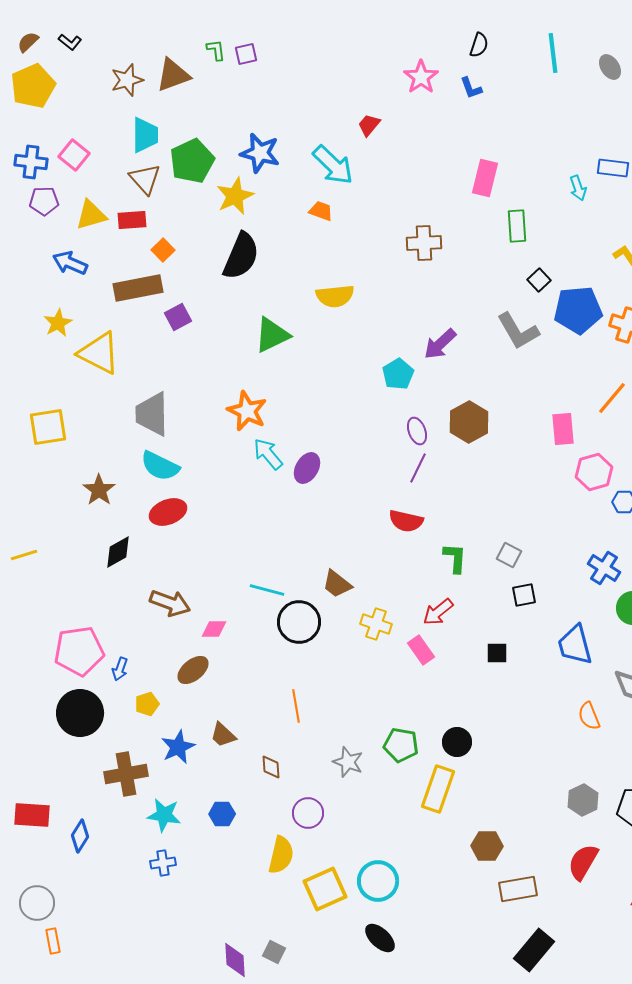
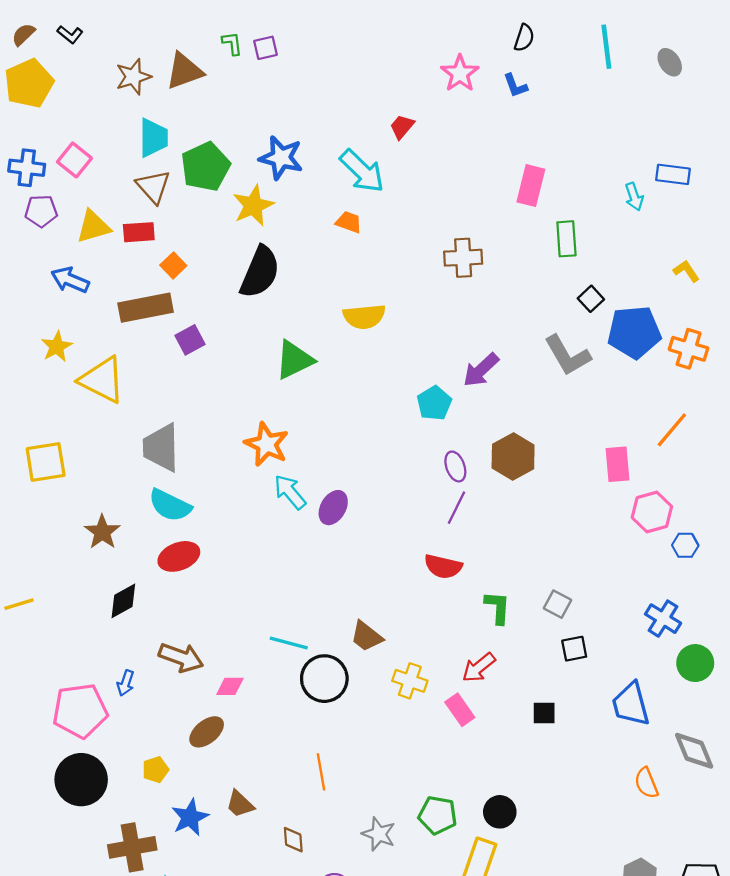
blue arrow: (120, 669) -> (126, 683), moved

